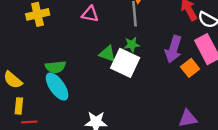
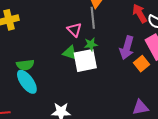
pink triangle: (90, 14) -> (74, 30), moved, turned 35
white square: (125, 63) -> (85, 60), turned -35

